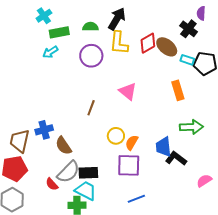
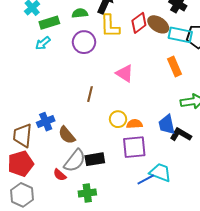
cyan rectangle: (187, 60) -> (180, 35), size x1.6
orange semicircle: (132, 143) -> (134, 124), turned 63
cyan trapezoid: (86, 191) -> (160, 172), moved

